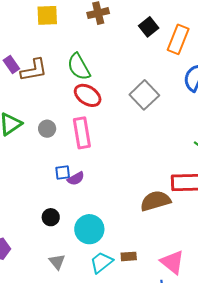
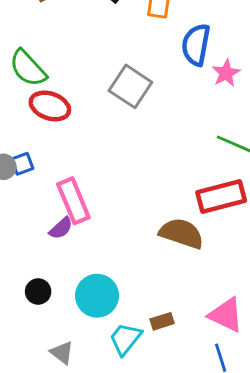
pink rectangle: (82, 133) -> (73, 201), moved
blue square: (63, 173) -> (22, 164), moved
brown semicircle: (155, 201) -> (182, 233), turned 48

